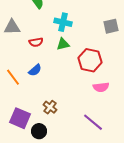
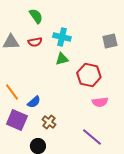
red semicircle: (36, 42) -> (35, 42), moved
blue semicircle: (35, 70) -> (34, 102), moved
purple square: (20, 118) -> (17, 120), moved

